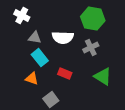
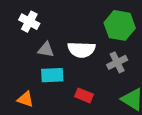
cyan rectangle: (40, 58) -> (52, 75), turned -54
orange triangle: (32, 79) -> (25, 99), moved

